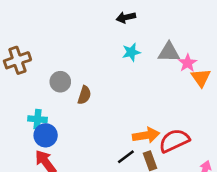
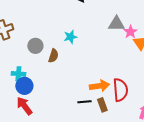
cyan star: (131, 52) -> (70, 37), moved
red semicircle: (174, 141) -> (120, 90), turned 110
black line: (126, 157) -> (84, 102), turned 32

